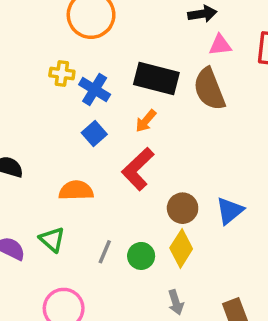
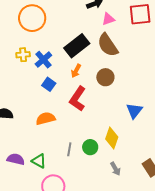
black rectangle: (156, 79) -> (77, 46), turned -40
blue cross: (95, 89) -> (43, 60), turned 30
brown circle: (183, 208) -> (105, 77), moved
green triangle: (52, 239) -> (39, 161), moved

